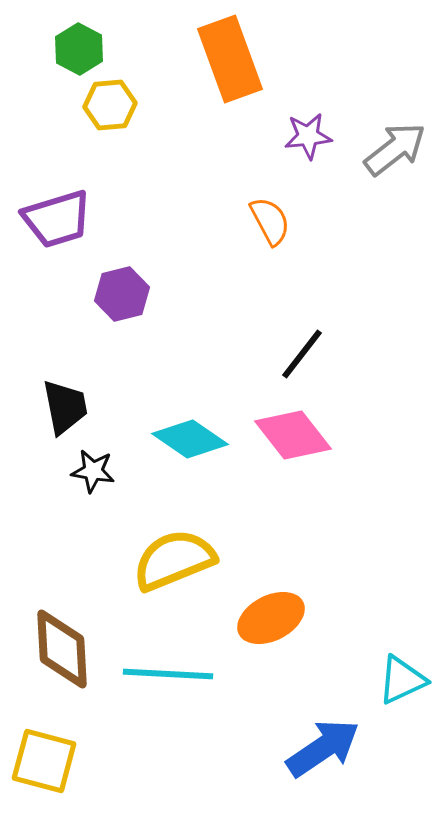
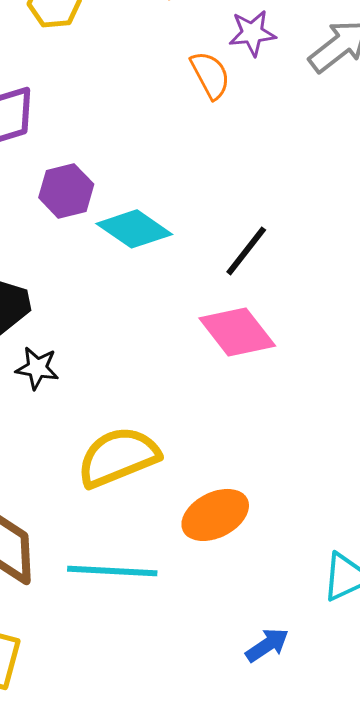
orange semicircle: (270, 221) -> (210, 75), moved
cyan diamond: (190, 439) -> (134, 229), moved
blue arrow: (323, 748) -> (267, 645), size x0.6

